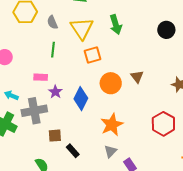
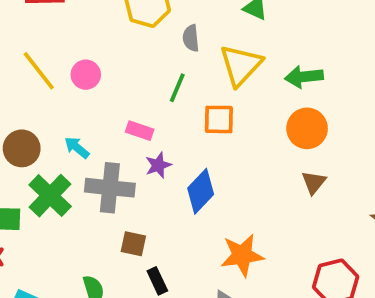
green arrow: (116, 24) -> (304, 77), turned 84
orange square: (93, 55) -> (219, 119), moved
orange circle: (111, 83) -> (307, 128), moved

